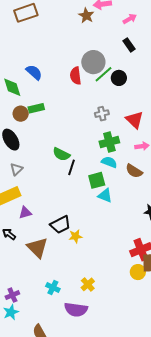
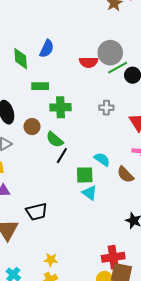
blue semicircle: (34, 72) -> (47, 49), turned 60
red semicircle: (76, 76) -> (89, 62), turned -96
brown circle: (21, 114) -> (32, 127), moved
green cross: (109, 142) -> (60, 107), moved
yellow star: (76, 236) -> (51, 260), moved

